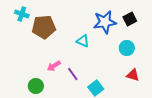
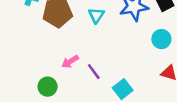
cyan triangle: (83, 41) -> (96, 15), moved, turned 40

